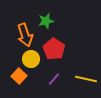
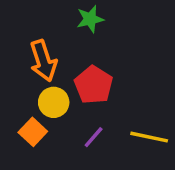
green star: (46, 21) -> (90, 19), moved

